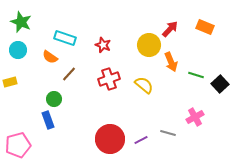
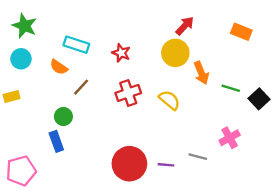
red arrow: (170, 29) -> (185, 26), moved
purple line: (141, 140) -> (166, 165), turned 32

